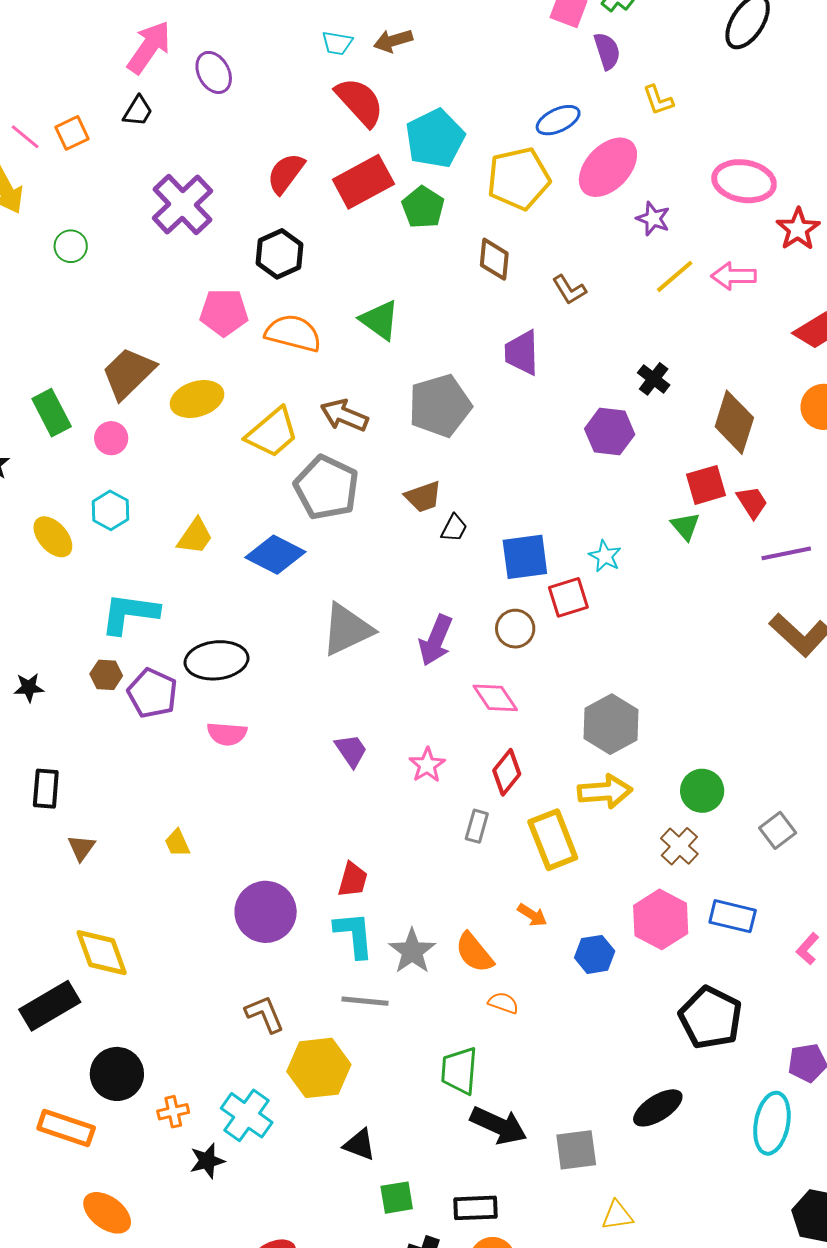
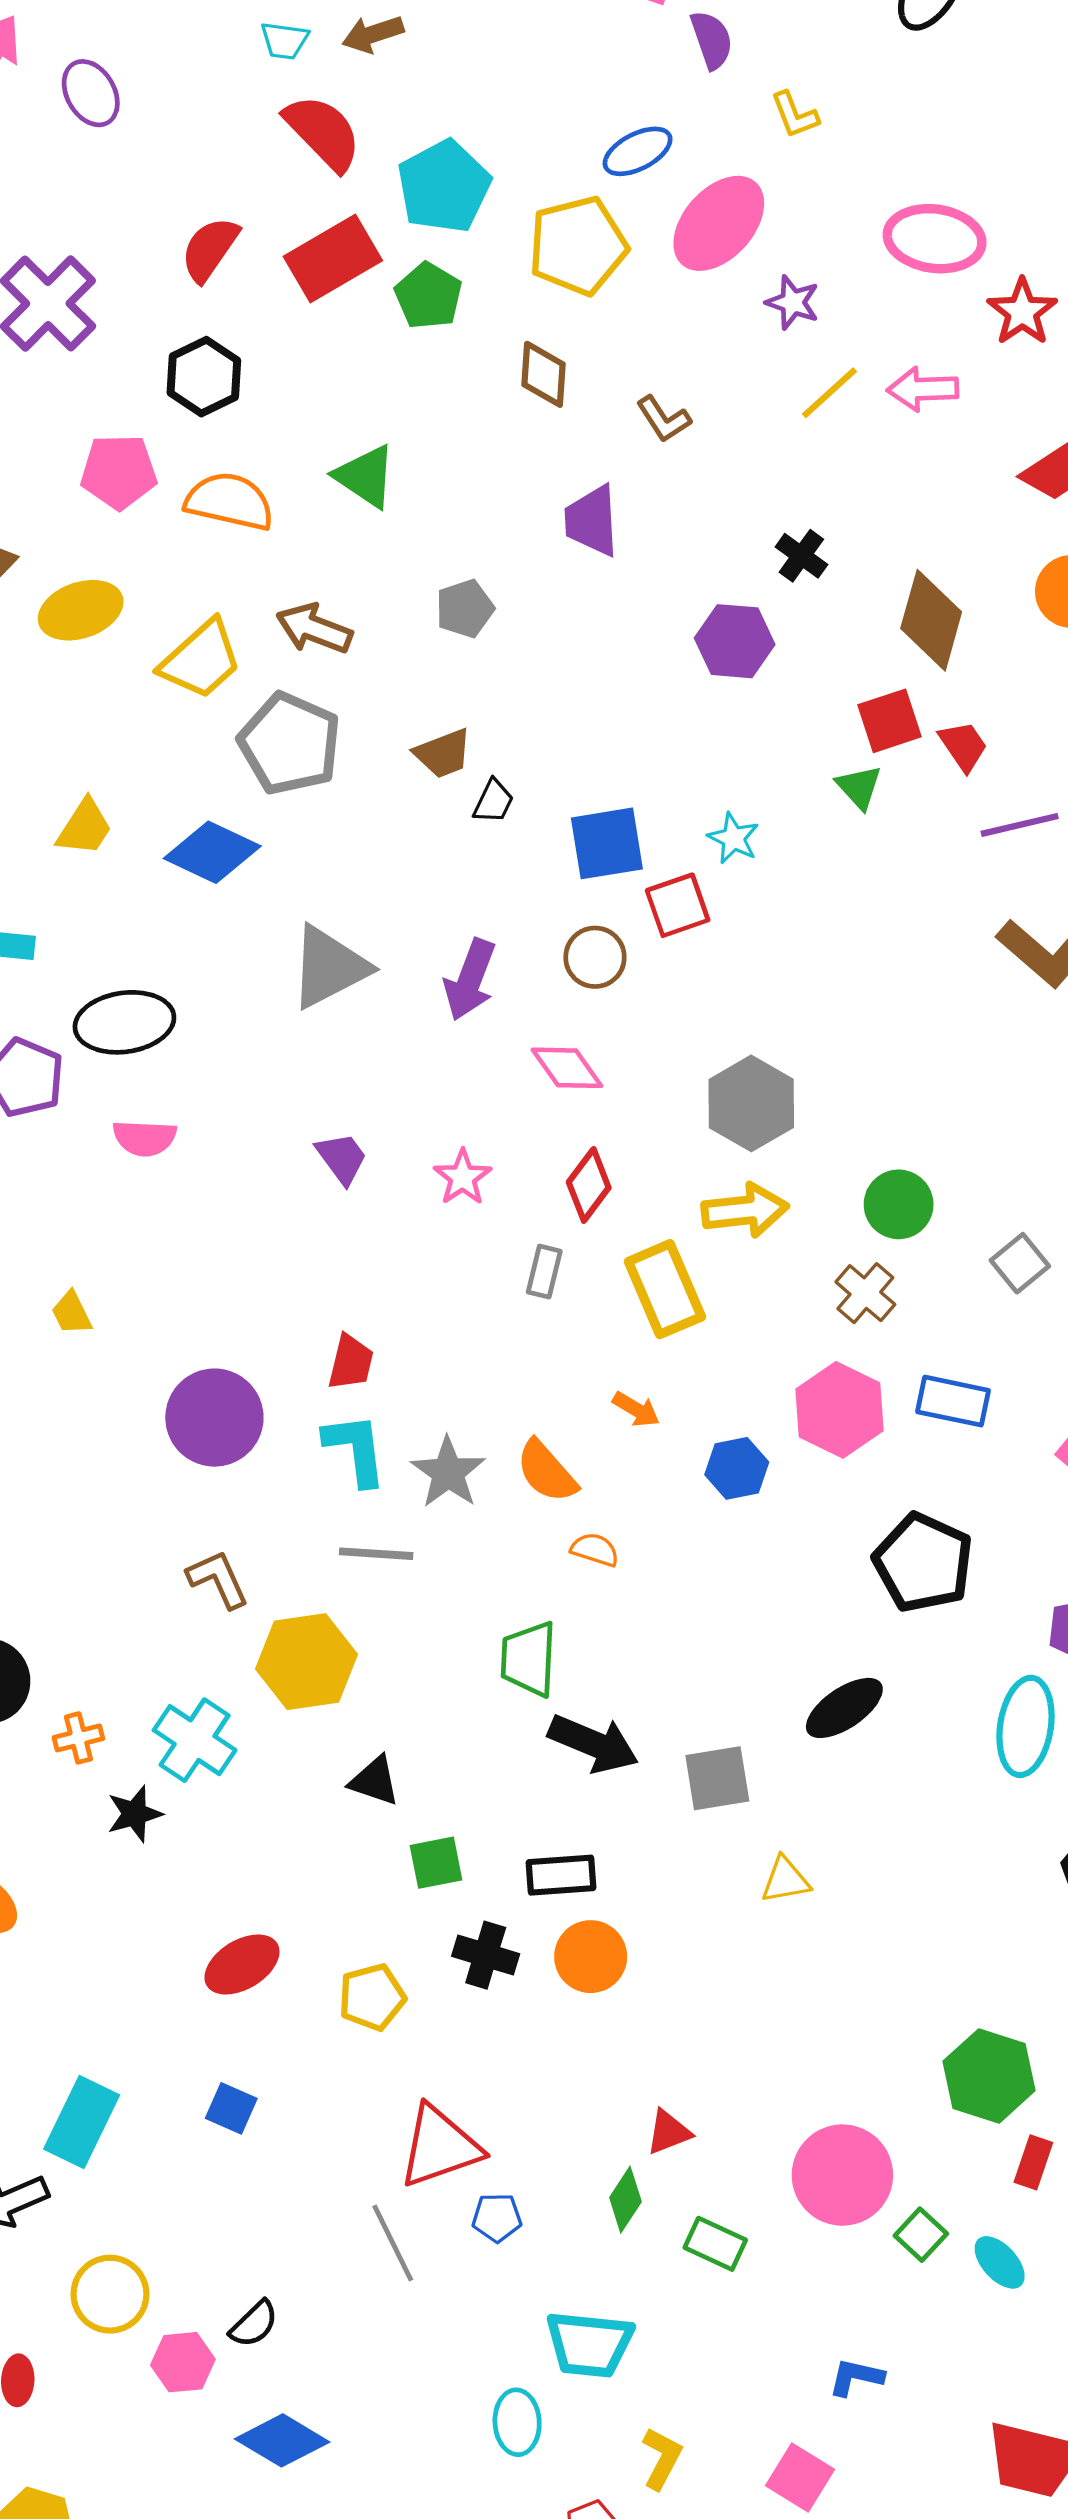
gray pentagon: (440, 406) -> (465, 609), size x0.6

